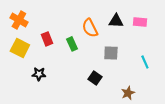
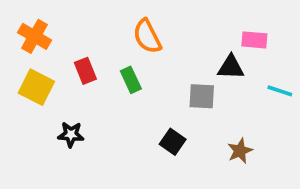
black triangle: (116, 21) -> (231, 67), moved
orange semicircle: (90, 28) -> (147, 36), moved
cyan line: (145, 62) -> (280, 91), moved, turned -48
brown star: (128, 93) -> (240, 151), moved

